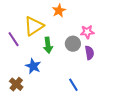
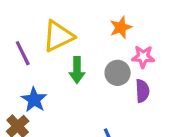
orange star: (59, 10) -> (121, 27), moved
blue star: (33, 66) -> (34, 100), moved

